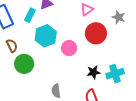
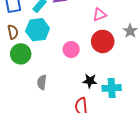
cyan hexagon: (46, 36) -> (38, 30), moved
gray semicircle: (56, 91) -> (42, 82), moved

